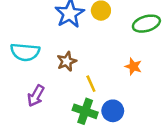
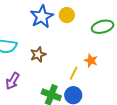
yellow line: (91, 84) -> (74, 73), moved, turned 48

